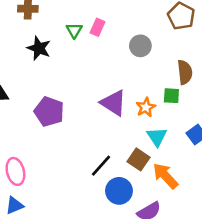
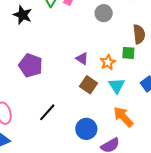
purple triangle: (113, 103) -> (82, 59), size x0.6
brown square: (139, 159) -> (88, 85), moved
black line: (101, 166) -> (47, 112), moved

